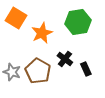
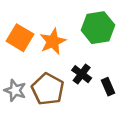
orange square: (16, 18) -> (20, 38), moved

